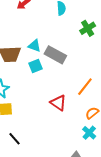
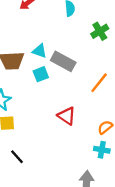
orange line: (85, 87) -> (99, 83), moved
cyan cross: (89, 133) -> (102, 150), turned -32

